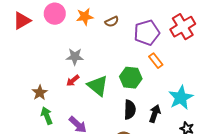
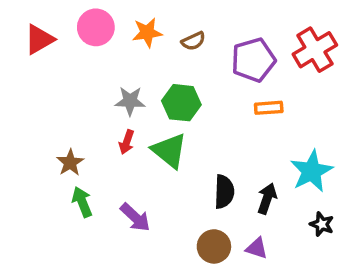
orange rectangle: (156, 61) -> (269, 108), turned -56
green hexagon: (131, 78) -> (181, 103), moved
red arrow: (73, 81) -> (127, 142), turned -32

